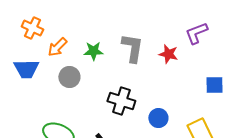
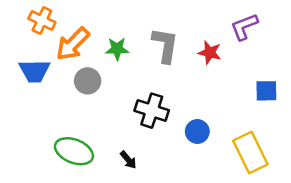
orange arrow: (57, 47) -> (73, 44), size x1.4

